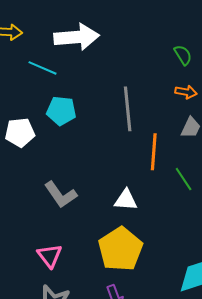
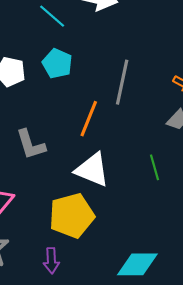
orange line: (154, 152) -> (89, 119), moved
white triangle: (126, 200) -> (92, 170), size x1.5

